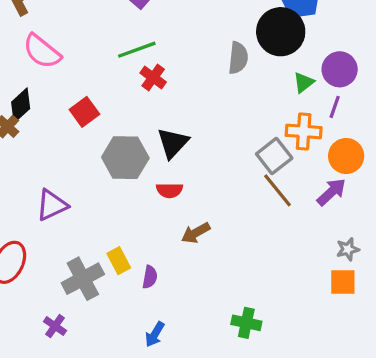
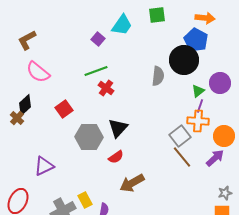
purple line: (335, 107) -> (200, 106), moved
red semicircle: (169, 190) -> (116, 157), turned -35
brown arrow: (196, 233) -> (132, 183), size x1.4

